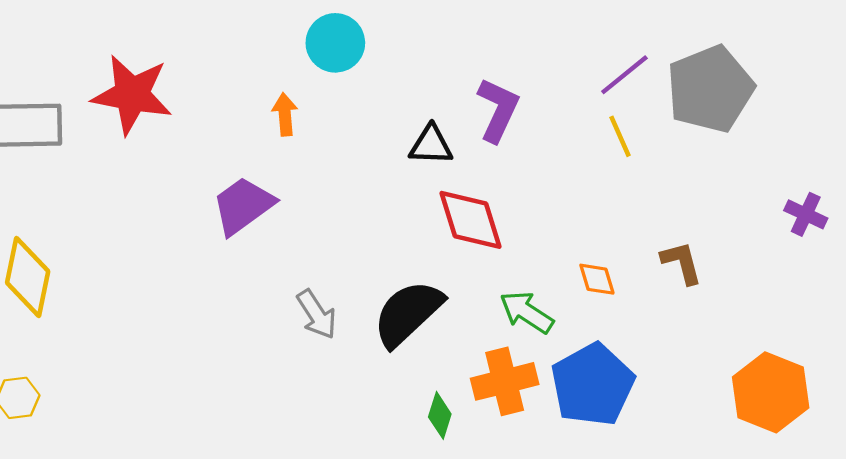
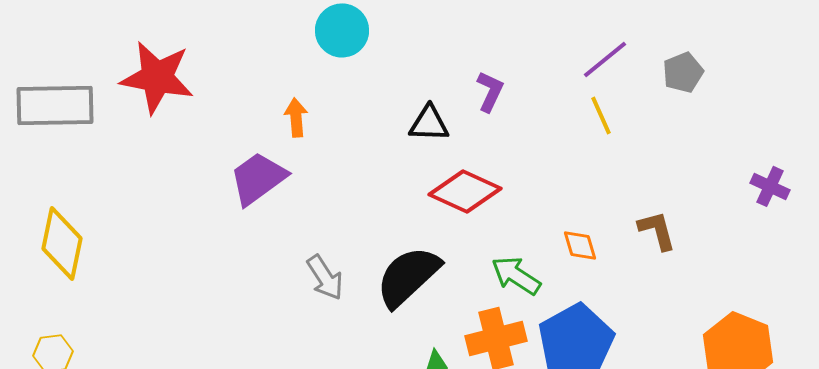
gray pentagon: (710, 89) -> (683, 72), size x0.5
purple L-shape: (498, 110) -> (490, 91), size x0.7
orange arrow: (285, 114) -> (296, 117), moved
red diamond: (471, 220) -> (465, 191), turned -48

